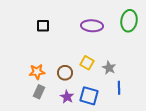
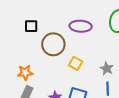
gray star: (109, 68) -> (107, 68), moved
brown circle: (65, 73) -> (53, 44), moved, size x1.5

